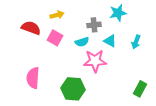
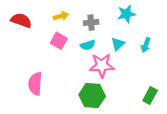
gray cross: (94, 25) -> (91, 23), moved
red semicircle: (31, 28) -> (21, 20), moved
cyan triangle: (110, 41) -> (118, 44), turned 48
green hexagon: (73, 89) -> (92, 96), moved

